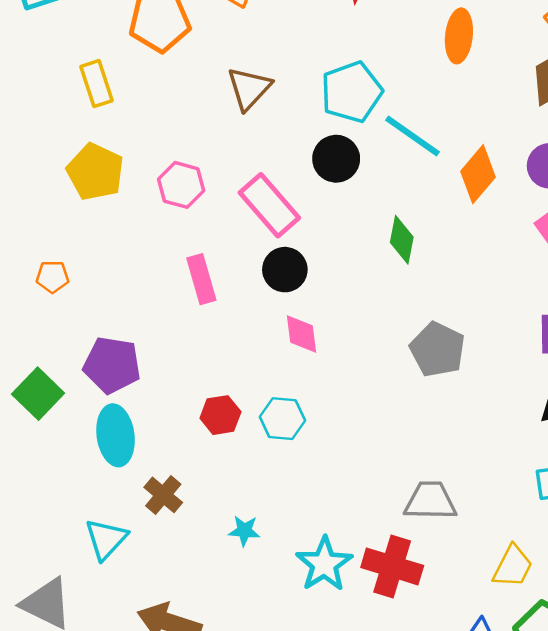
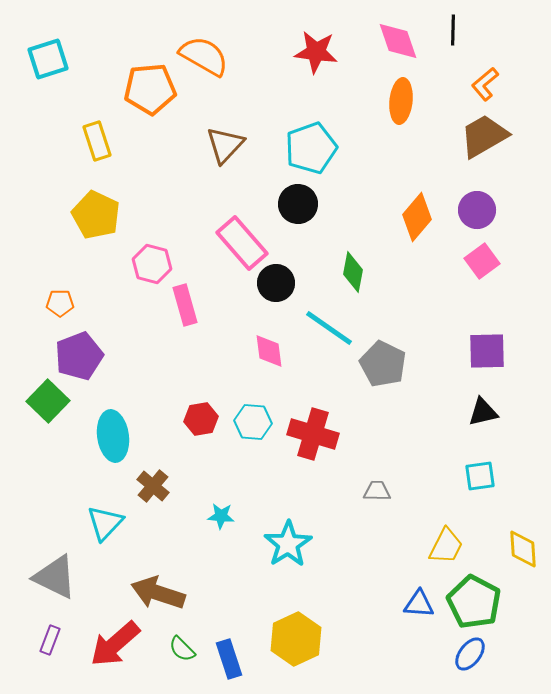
cyan line: (412, 136) -> (329, 328), moved
pink hexagon: (181, 185) -> (152, 264), moved
black circle: (285, 270) -> (276, 283), moved
purple pentagon: (112, 365) -> (79, 356), moved, turned -30
gray trapezoid: (430, 501) -> (377, 491), size x0.6
red cross: (392, 566) -> (313, 434), moved

